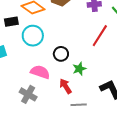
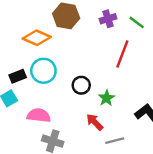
black rectangle: (11, 22) -> (18, 76), moved
pink semicircle: (40, 72) -> (39, 115), moved

